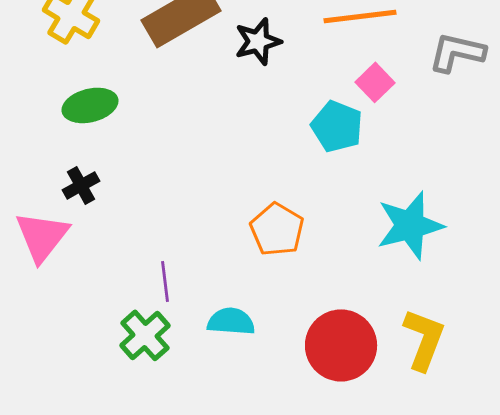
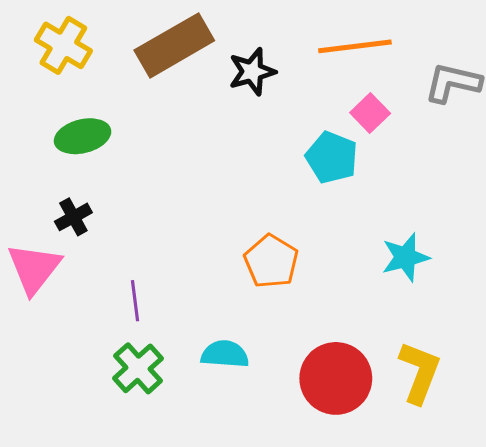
cyan star: (410, 225) -> (405, 257), size x0.7
purple line: (165, 281) -> (135, 301), moved

